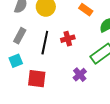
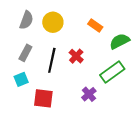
red cross: (68, 39) -> (76, 56), turned -32

